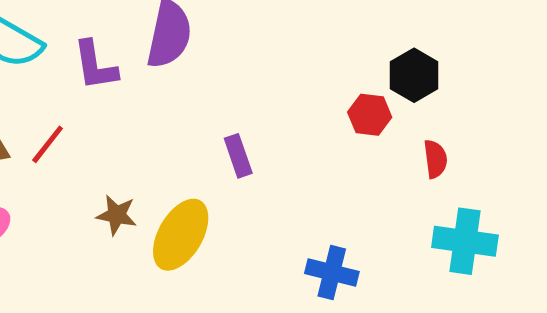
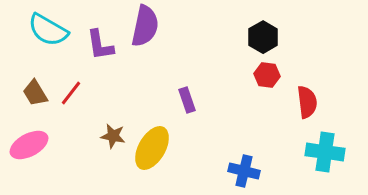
black hexagon: (414, 75) -> (263, 37), moved
red semicircle: (435, 159) -> (307, 102), size x1.4

